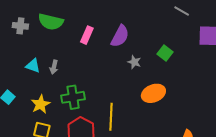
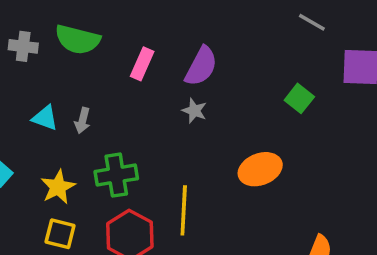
green square: (165, 53) -> (299, 98), moved
gray star: (134, 62) -> (194, 111), moved

